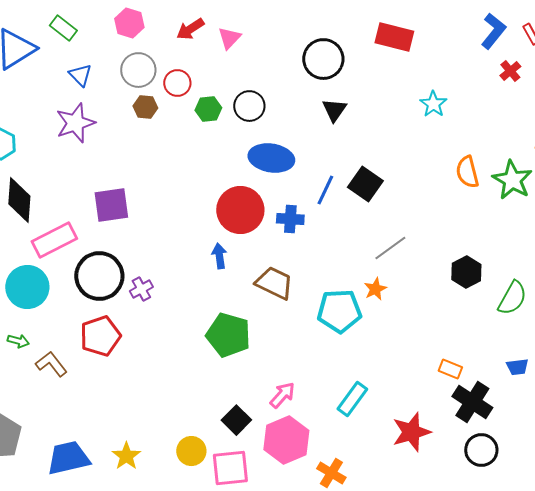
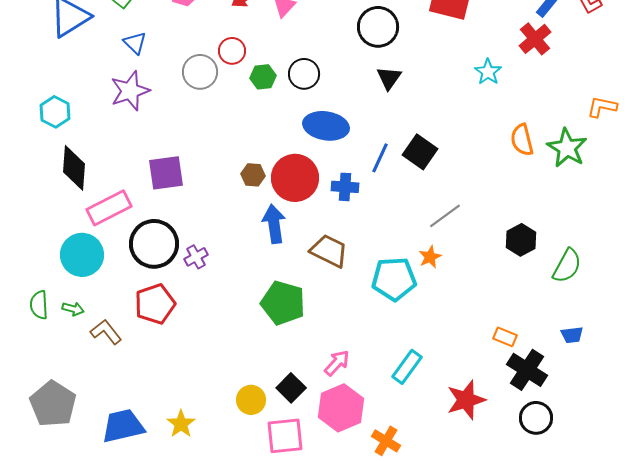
gray circle: (138, 70) -> (200, 72), moved
red cross: (510, 71) -> (535, 39), moved, size x1.5
brown hexagon: (145, 107) -> (253, 175), moved
blue arrow: (219, 256) -> (274, 224), size x1.5
yellow circle: (191, 451) -> (251, 400), moved

